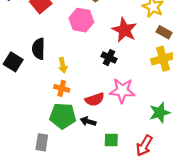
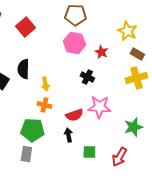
pink hexagon: (81, 20) -> (74, 43), moved
red star: (124, 30) -> (101, 52), size x0.6
green pentagon: (63, 116) -> (32, 130), moved
black arrow: (88, 121) -> (68, 135), turned 64

